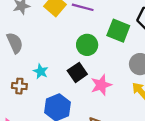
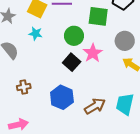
cyan star: (41, 71) -> (36, 34), moved
pink star: (101, 85) -> (93, 53), moved

